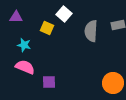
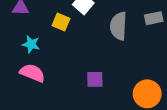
purple square: (49, 82) -> (95, 79), moved

